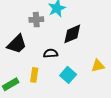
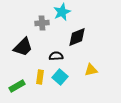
yellow triangle: (98, 66) -> (91, 70), moved
cyan square: (68, 75) -> (60, 77), moved

